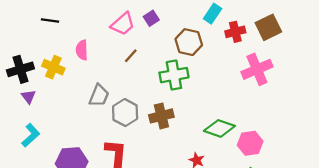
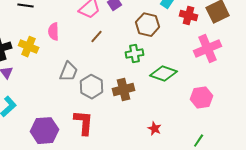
red cross: (235, 32) -> (189, 16), turned 30
green cross: (174, 75) -> (135, 54), size x0.7
green diamond: (219, 128) -> (164, 74), moved
pink hexagon: (250, 143) -> (202, 98), moved

